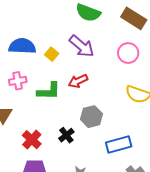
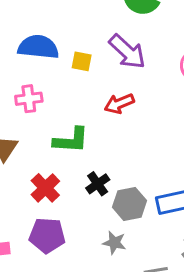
yellow square: (52, 54) -> (82, 61), turned -32
green L-shape: (49, 91) -> (71, 140), moved
gray hexagon: (91, 117) -> (129, 204), moved

